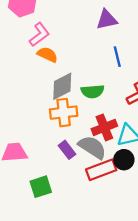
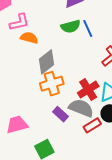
pink L-shape: (39, 35) -> (19, 22), turned 35
green semicircle: (92, 91) -> (71, 26), moved
red rectangle: (101, 170) -> (92, 125), size x0.7

